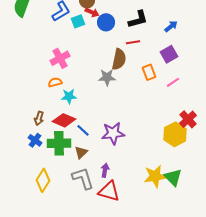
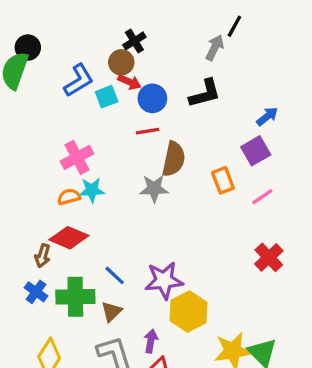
blue arrow: (171, 26) -> (267, 116), moved
red line: (133, 42) -> (148, 131), moved
cyan star: (69, 96) -> (92, 190), moved
red cross: (188, 119) -> (269, 257), moved
red diamond: (64, 120) -> (69, 238), moved
yellow hexagon: (175, 134) -> (188, 312), moved

